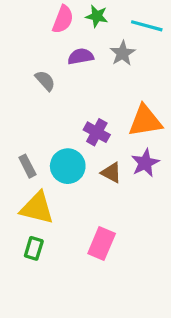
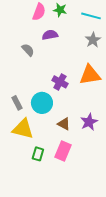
gray star: (123, 53) -> (93, 40), moved
purple star: (145, 163) -> (89, 122), moved
brown triangle: (111, 173) -> (64, 124), moved
green rectangle: (34, 248) -> (38, 154), moved

